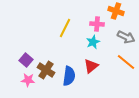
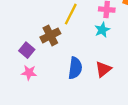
red triangle: (91, 66) -> (103, 69), moved
brown cross: (46, 70) -> (50, 35), moved, turned 30

